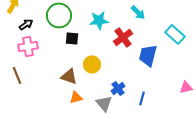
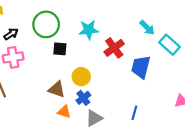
cyan arrow: (138, 12) -> (147, 28), moved
blue cross: (118, 88) -> (83, 98), moved
orange triangle: (76, 97) -> (64, 112), turned 32
gray triangle: (104, 103) -> (94, 118), turned 42

